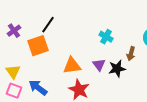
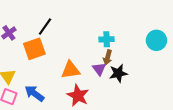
cyan cross: (106, 37) -> (107, 39), turned -32
brown arrow: (131, 54) -> (108, 57), moved

